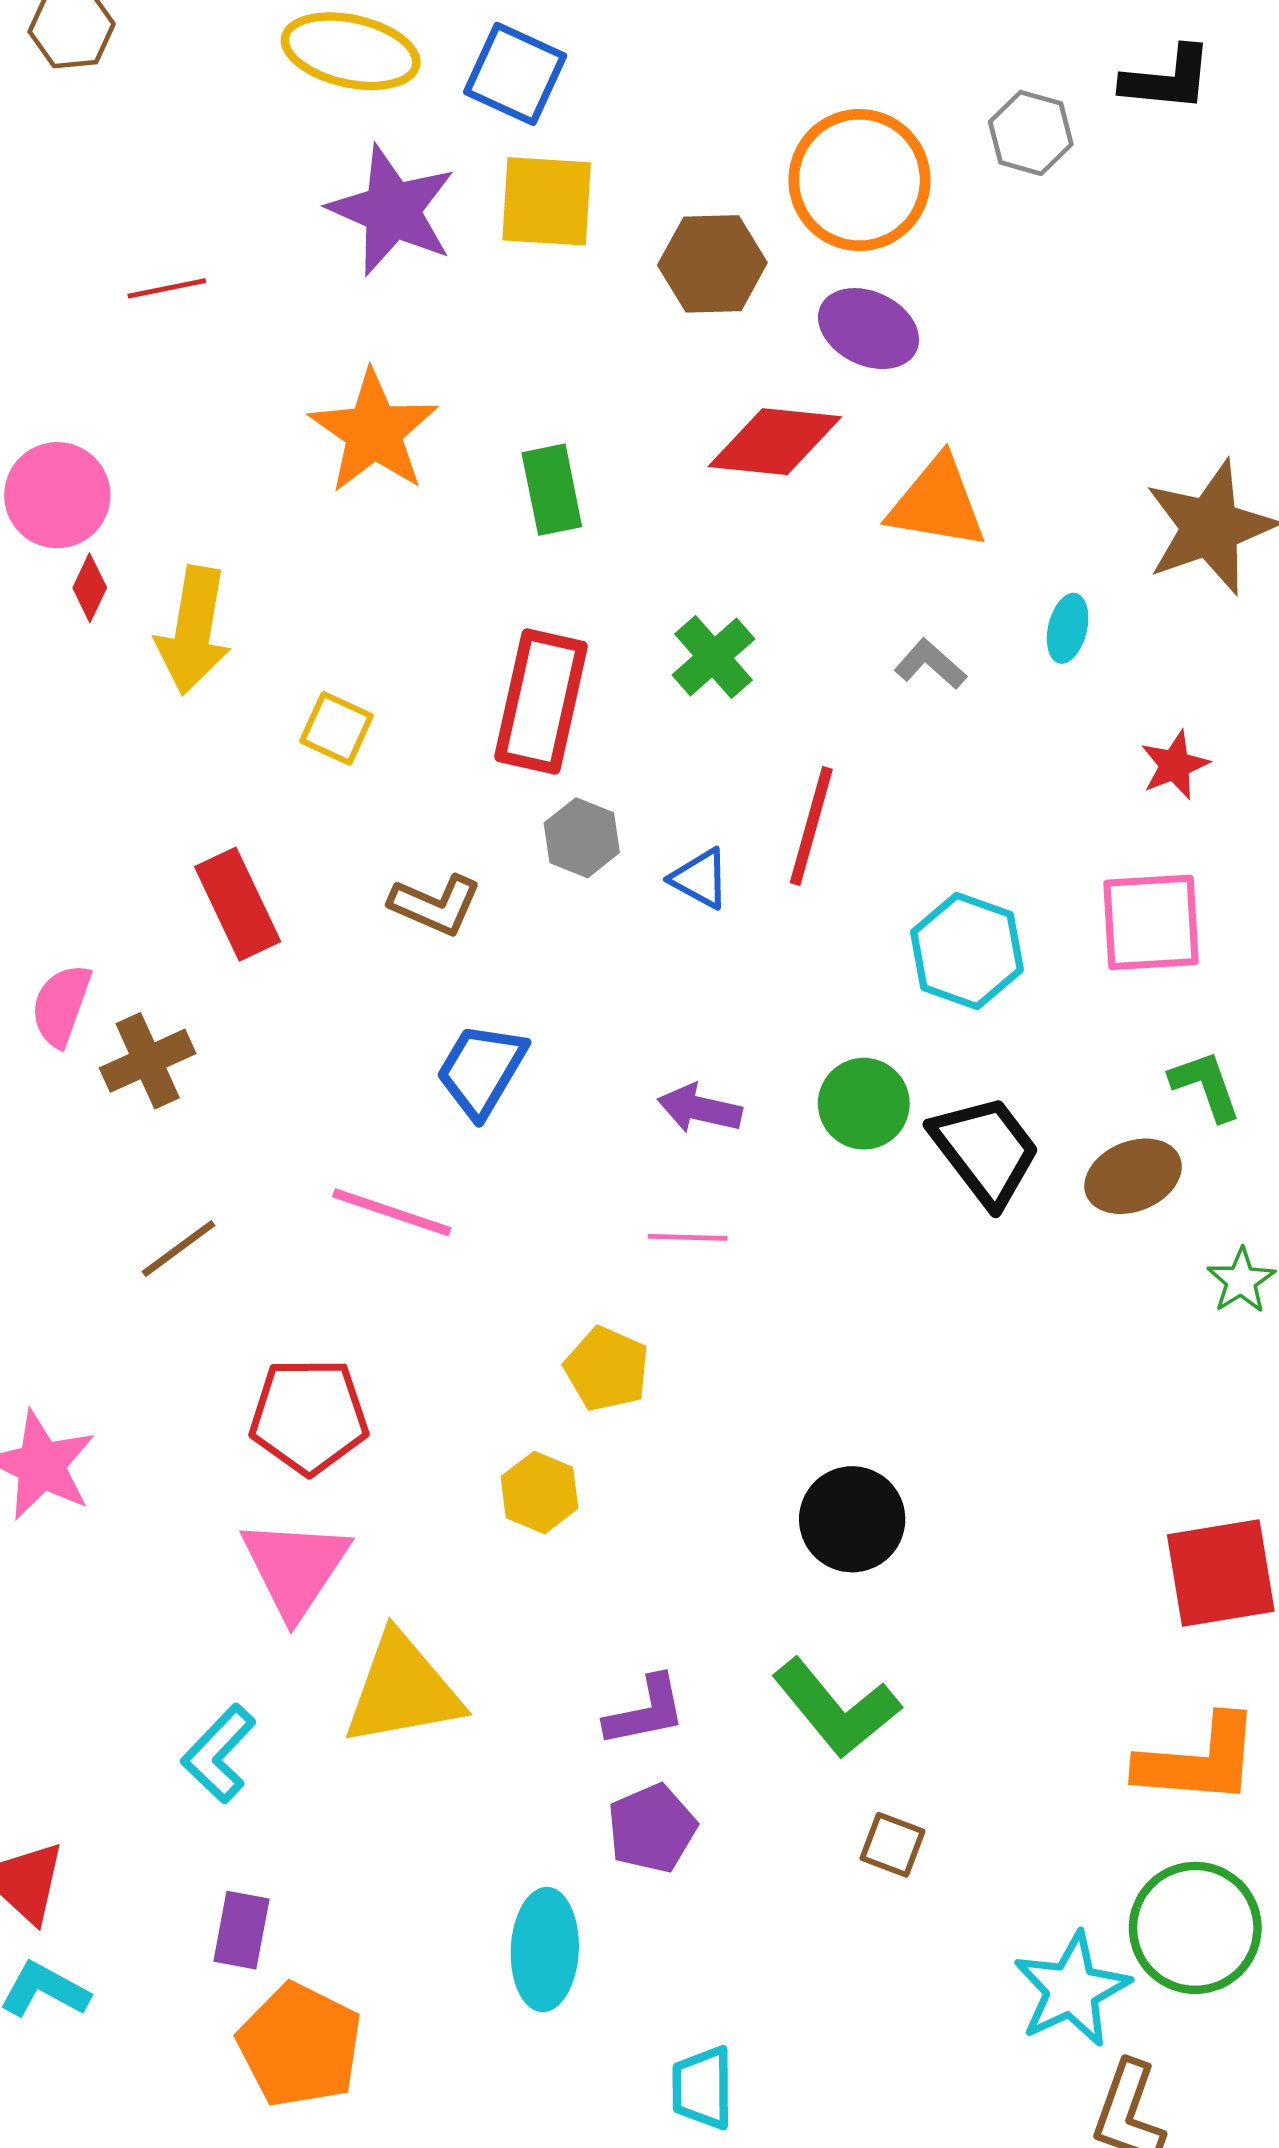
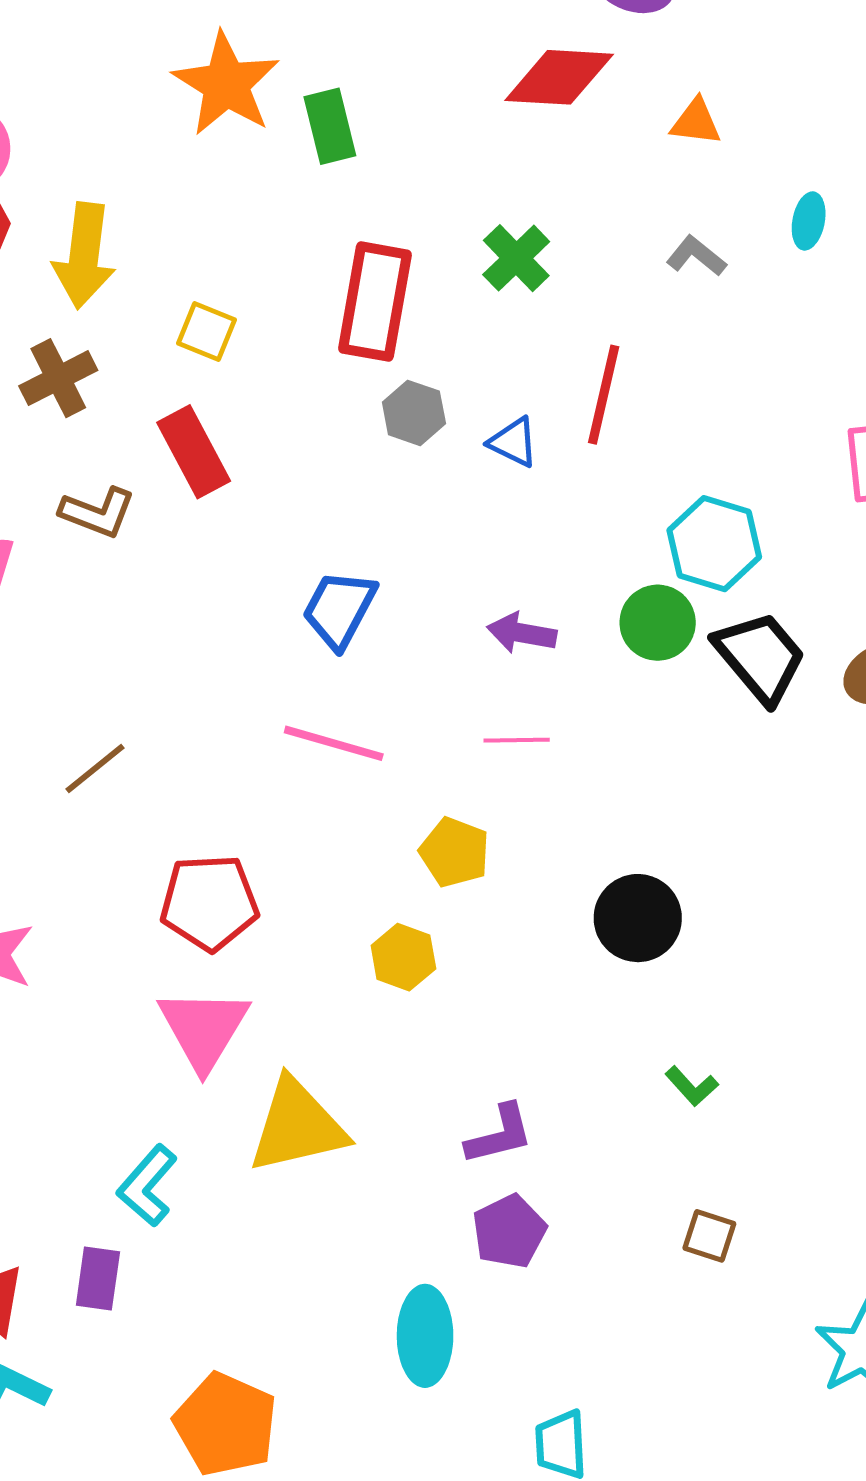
green rectangle: (552, 490) -> (330, 126), moved
orange triangle: (937, 503) -> (696, 122), size x0.6
red rectangle: (238, 904) -> (194, 452), moved
brown L-shape: (435, 905) -> (98, 512), moved
cyan hexagon: (967, 951) -> (714, 544), moved
brown cross: (148, 1061) -> (58, 378), moved
pink line: (392, 1212) -> (334, 743), moved
black circle: (852, 1519) -> (638, 918), moved
green L-shape: (836, 1708) -> (692, 1086), moved, size x0.5
purple rectangle: (241, 1930) -> (98, 1279), moved

